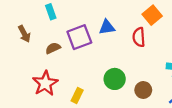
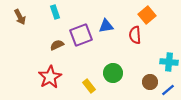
brown arrow: (24, 34) -> (20, 17), moved
brown circle: (143, 90) -> (150, 82), moved
yellow rectangle: (77, 96) -> (89, 86), moved, turned -64

